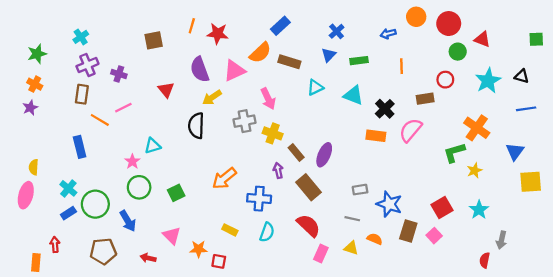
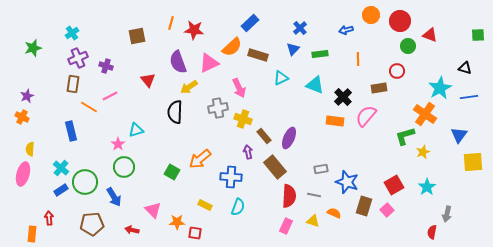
cyan star: (488, 81) -> (440, 88), moved
orange cross: (35, 84) -> (22, 117), moved
green square: (176, 193) -> (172, 172), moved, turned -35
red semicircle: (308, 225) -> (289, 196), moved, turned 50

